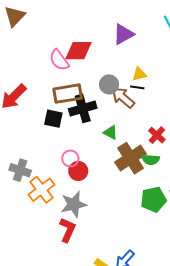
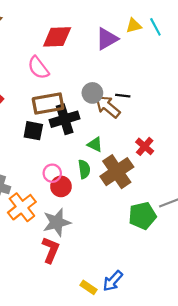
red diamond: (78, 51) -> (57, 37), moved
yellow triangle: (139, 74) -> (134, 26), moved
green semicircle: (151, 160) -> (84, 169), moved, turned -102

